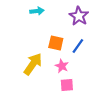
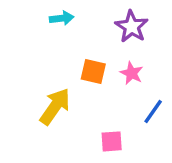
blue line: (78, 46) -> (153, 111), moved
pink star: (62, 66) -> (132, 73), moved

